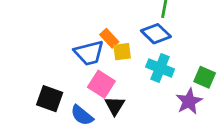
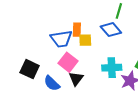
orange rectangle: (109, 38) -> (77, 30), turned 40
cyan cross: (160, 68) -> (112, 68), moved, turned -30

